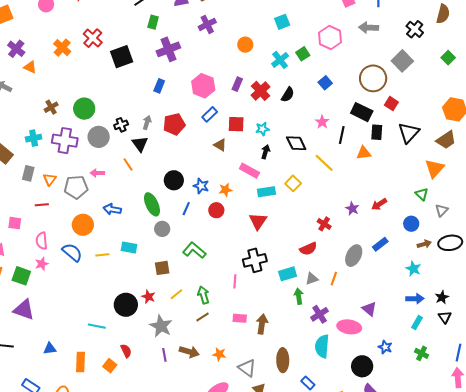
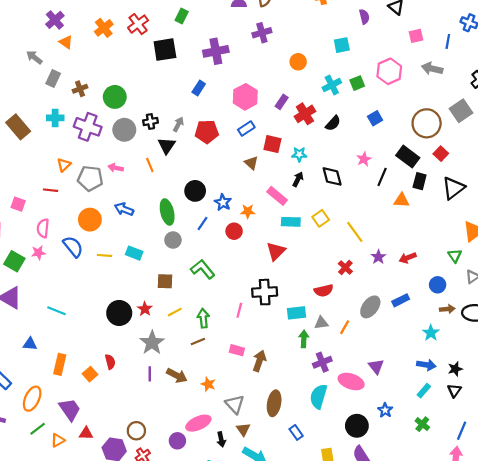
green rectangle: (153, 22) -> (182, 16), moved
yellow line: (324, 163) -> (355, 232), moved
gray rectangle: (28, 173) -> (53, 78), moved
cyan line: (97, 326) -> (56, 311), moved

